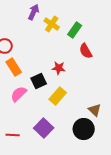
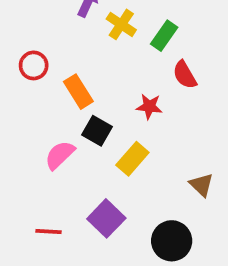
orange rectangle: (14, 67) -> (78, 92), moved
red star: (59, 68) -> (149, 107), moved
black square: (39, 81) -> (97, 131), turned -35
black circle: (84, 129) -> (172, 241), moved

